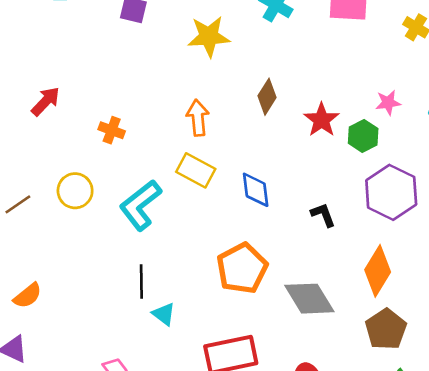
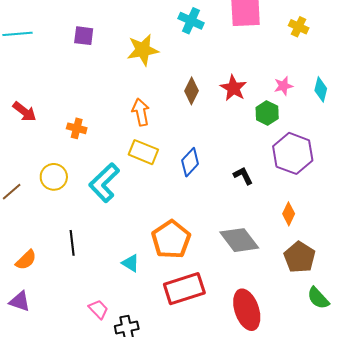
red arrow: (46, 101) -> (25, 112), turned 90
red star: (322, 120) -> (233, 88), moved
blue diamond: (256, 190) -> (190, 162), turned 56
orange pentagon: (242, 268) -> (171, 239), moved
orange diamond: (378, 271) -> (289, 214), size x0.6
black line: (141, 282) -> (72, 243), moved

